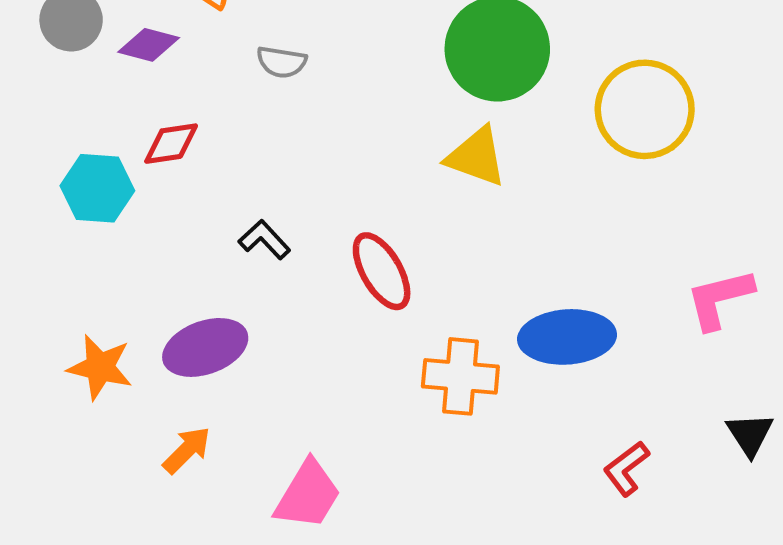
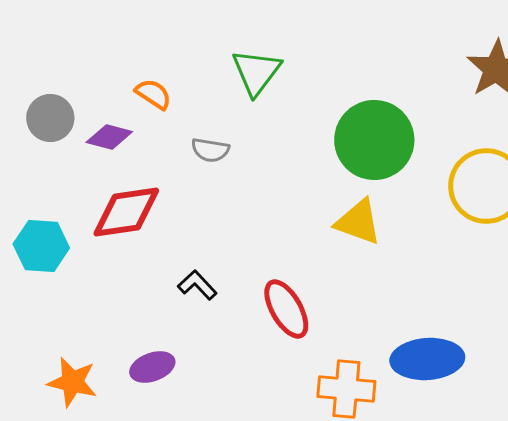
red diamond: (171, 144) -> (126, 212), size x1.6
cyan hexagon: (97, 188) -> (41, 246), moved
purple ellipse: (205, 347) -> (152, 367), size x0.7

